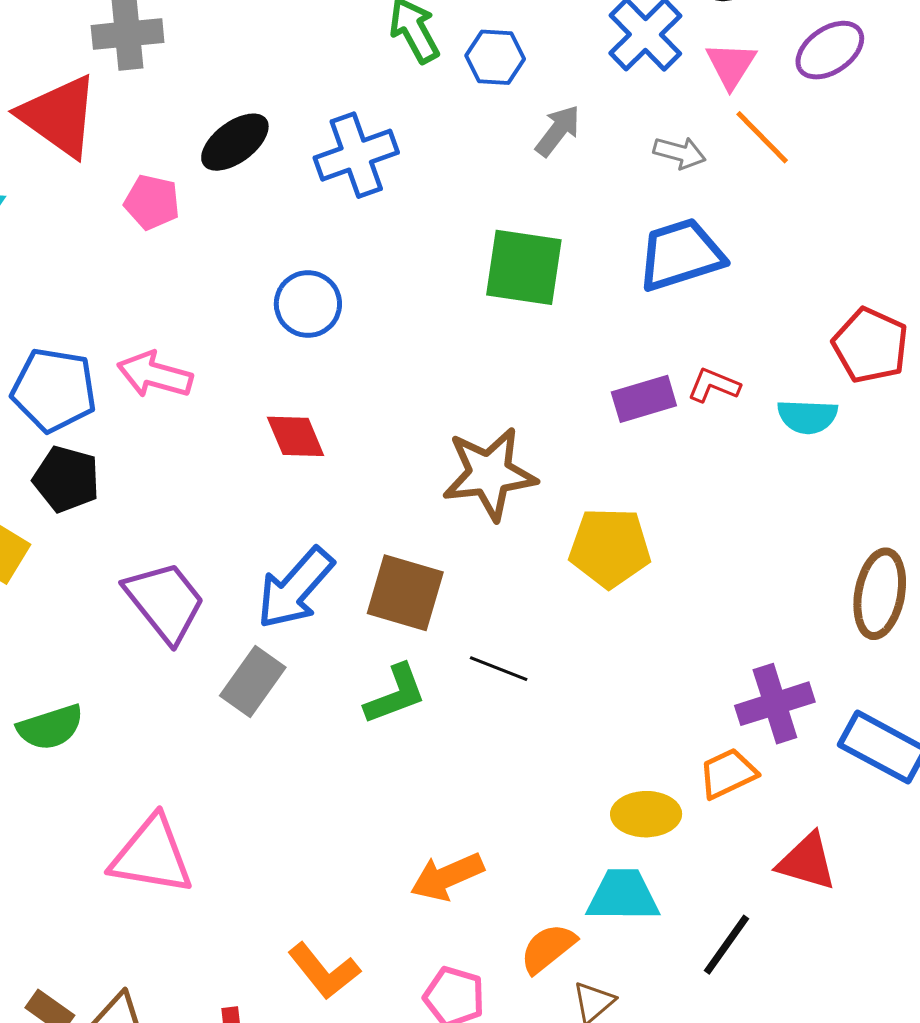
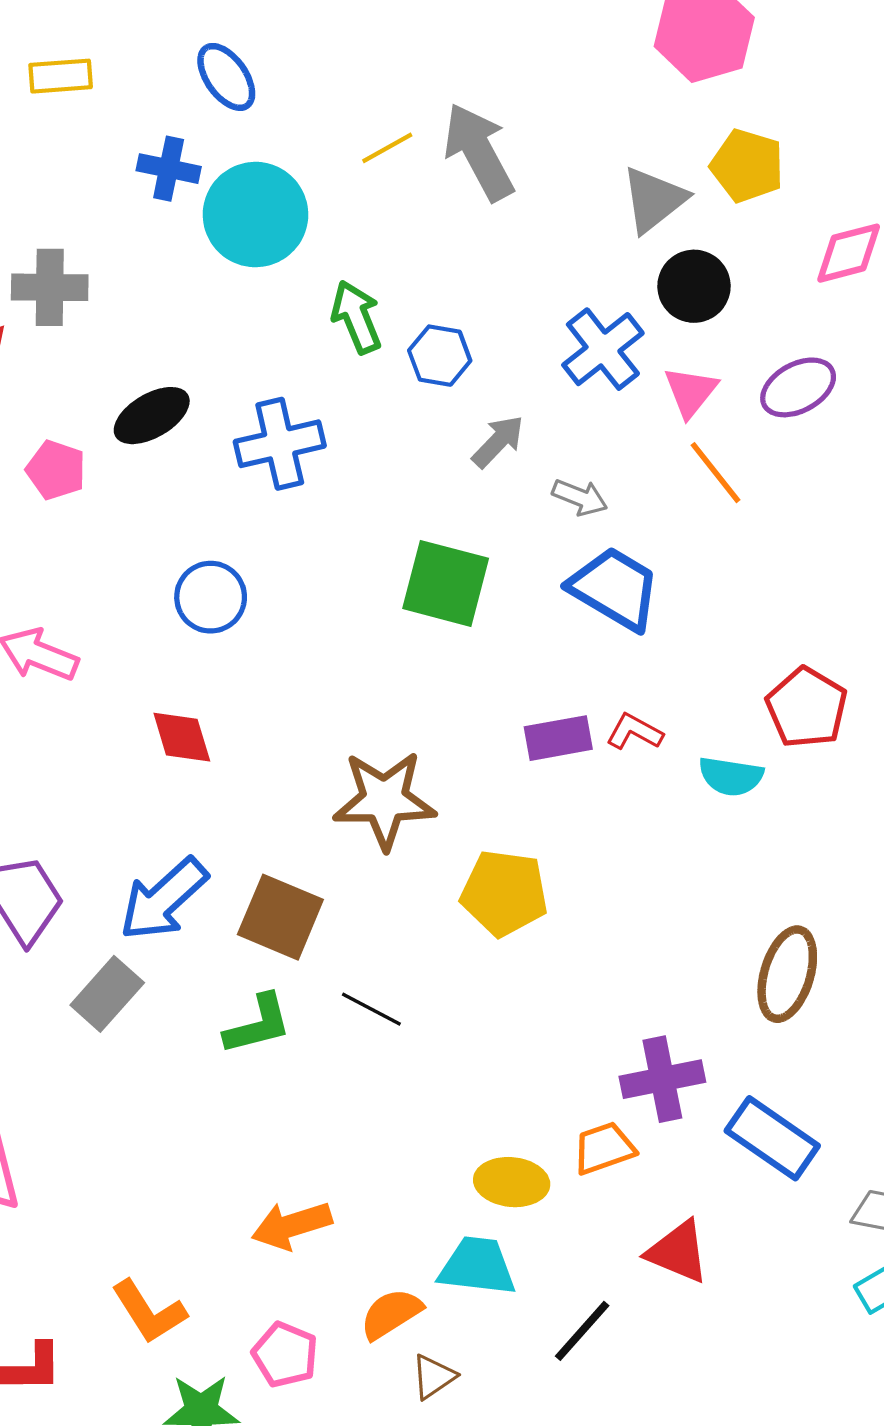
gray arrow: (679, 153) -> (580, 497), moved
blue trapezoid: (681, 255) -> (615, 588), turned 42

